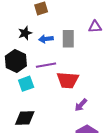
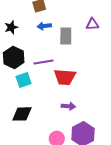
black star: (25, 33) -> (11, 27), moved
blue arrow: (46, 39) -> (44, 26), moved
purple arrow: (81, 105) -> (68, 106), moved, turned -128

